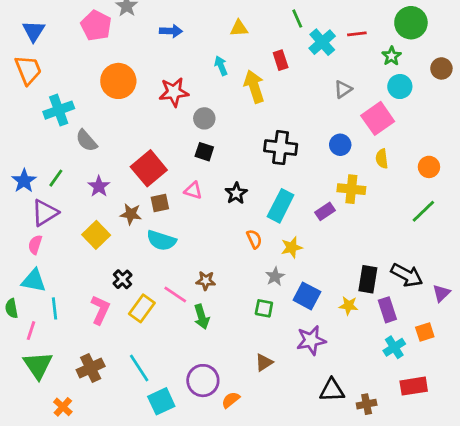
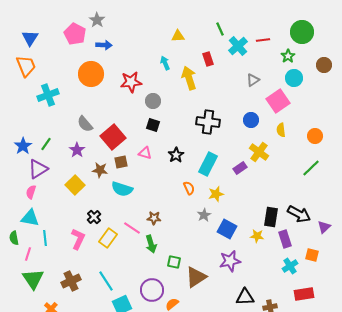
blue arrow: (171, 31) -> (104, 45), moved
gray semicircle: (86, 141) -> (85, 124), moved
yellow cross: (351, 189) -> (259, 152), turned 30
green square: (264, 308) -> (174, 262), moved
orange square: (425, 332) -> (312, 255), turned 32
brown triangle: (264, 362) -> (196, 277), size x1.6

